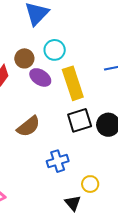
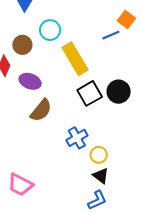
purple ellipse: (40, 77) -> (30, 81), moved
yellow circle: (90, 184) -> (99, 155), moved

